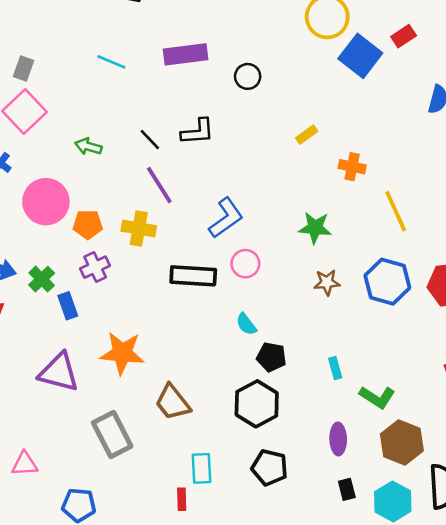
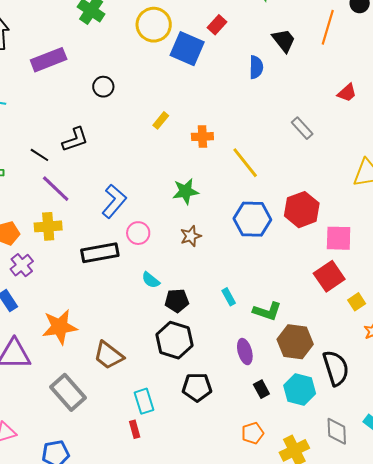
purple rectangle: (186, 54) -> (49, 60), moved
brown star: (327, 282) -> (191, 236), moved

